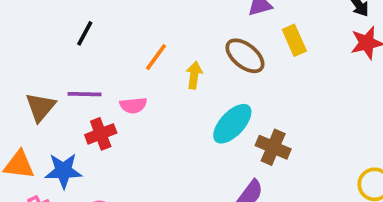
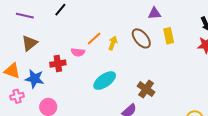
orange line: (156, 57) -> (94, 39), moved
purple line: (85, 94) -> (25, 16), moved
cyan ellipse: (232, 124) -> (105, 81), moved

